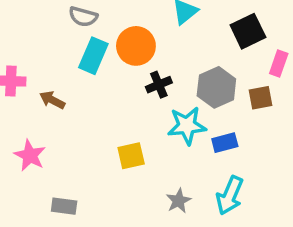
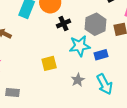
cyan arrow: (230, 196) -> (105, 84), turned -50
gray star: (179, 201) -> (78, 80), moved

